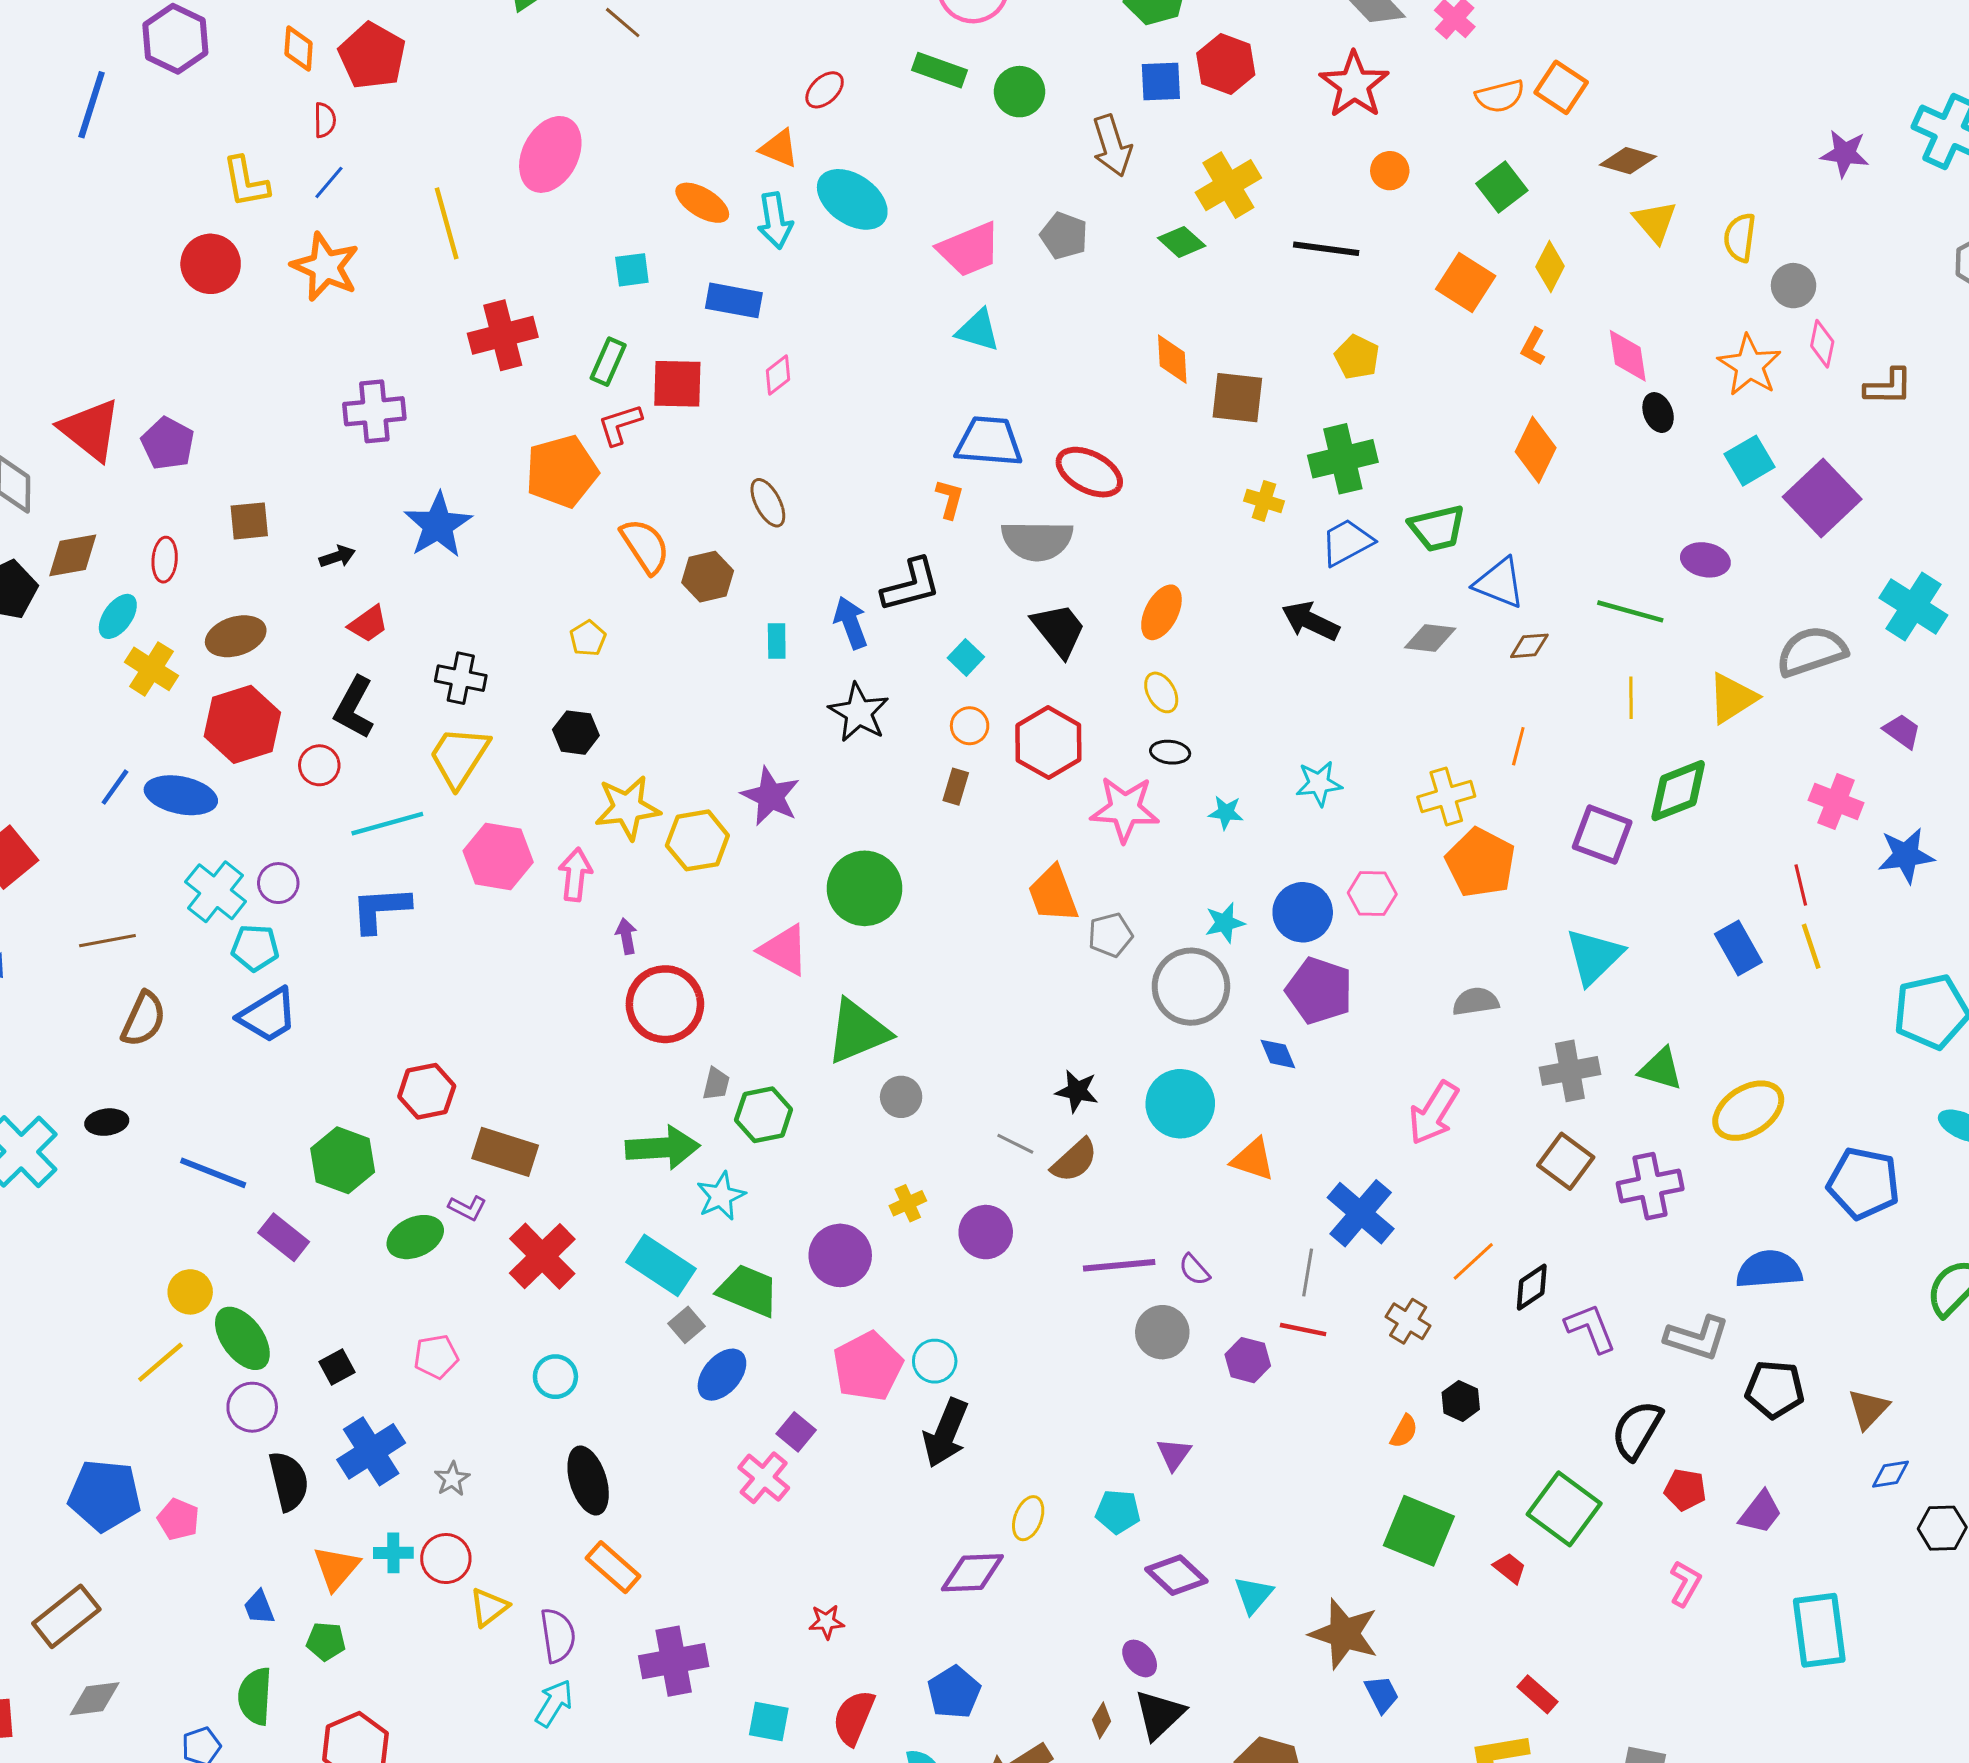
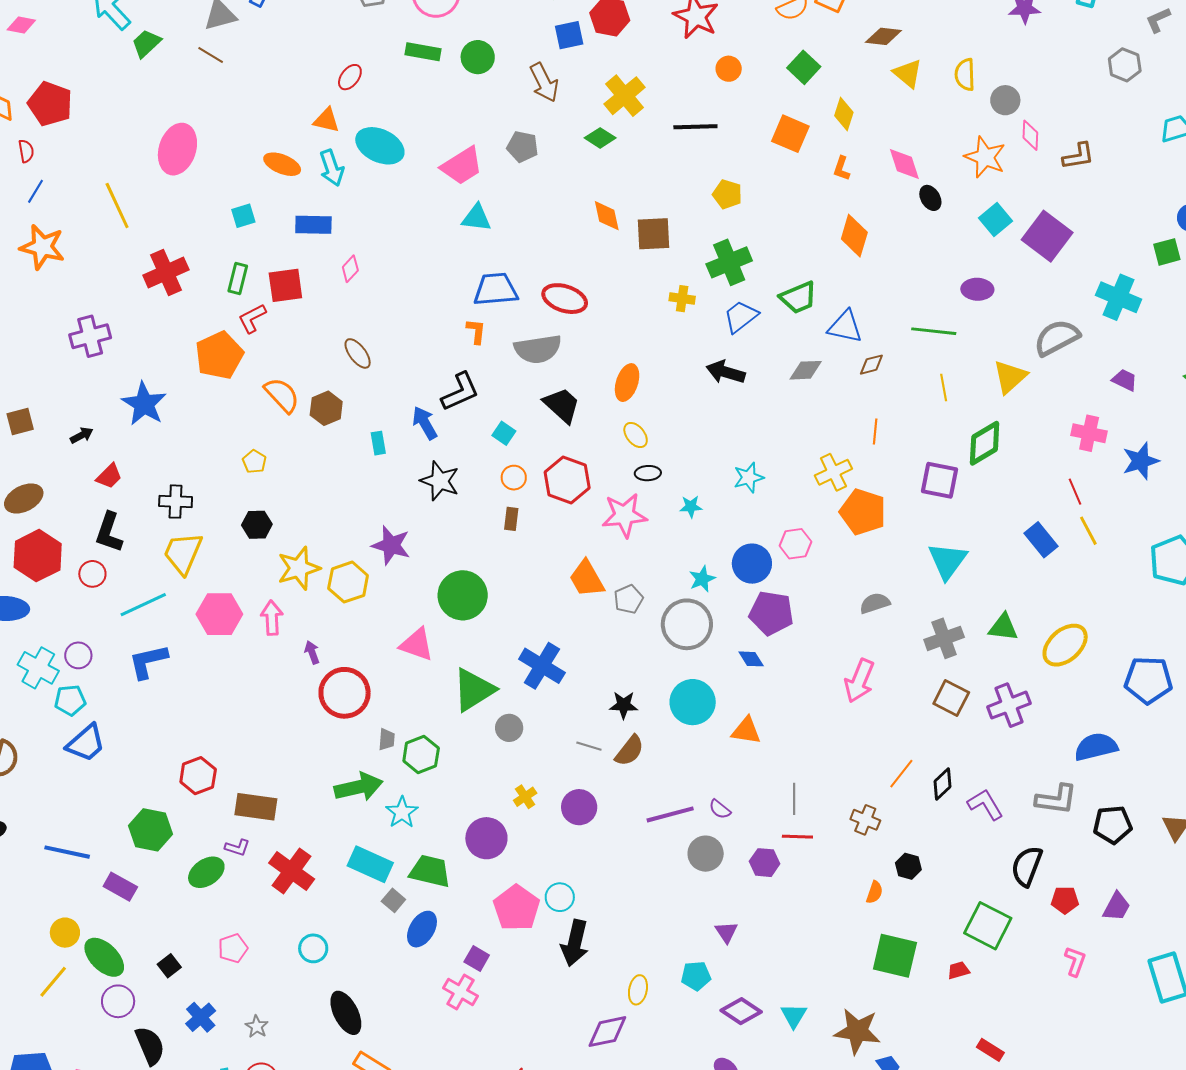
blue cross: (1361, 1213) -> (542, 666), moved
blue cross: (371, 1451) -> (201, 1017), size x0.7
red trapezoid: (1510, 1568) -> (958, 970), turned -45

